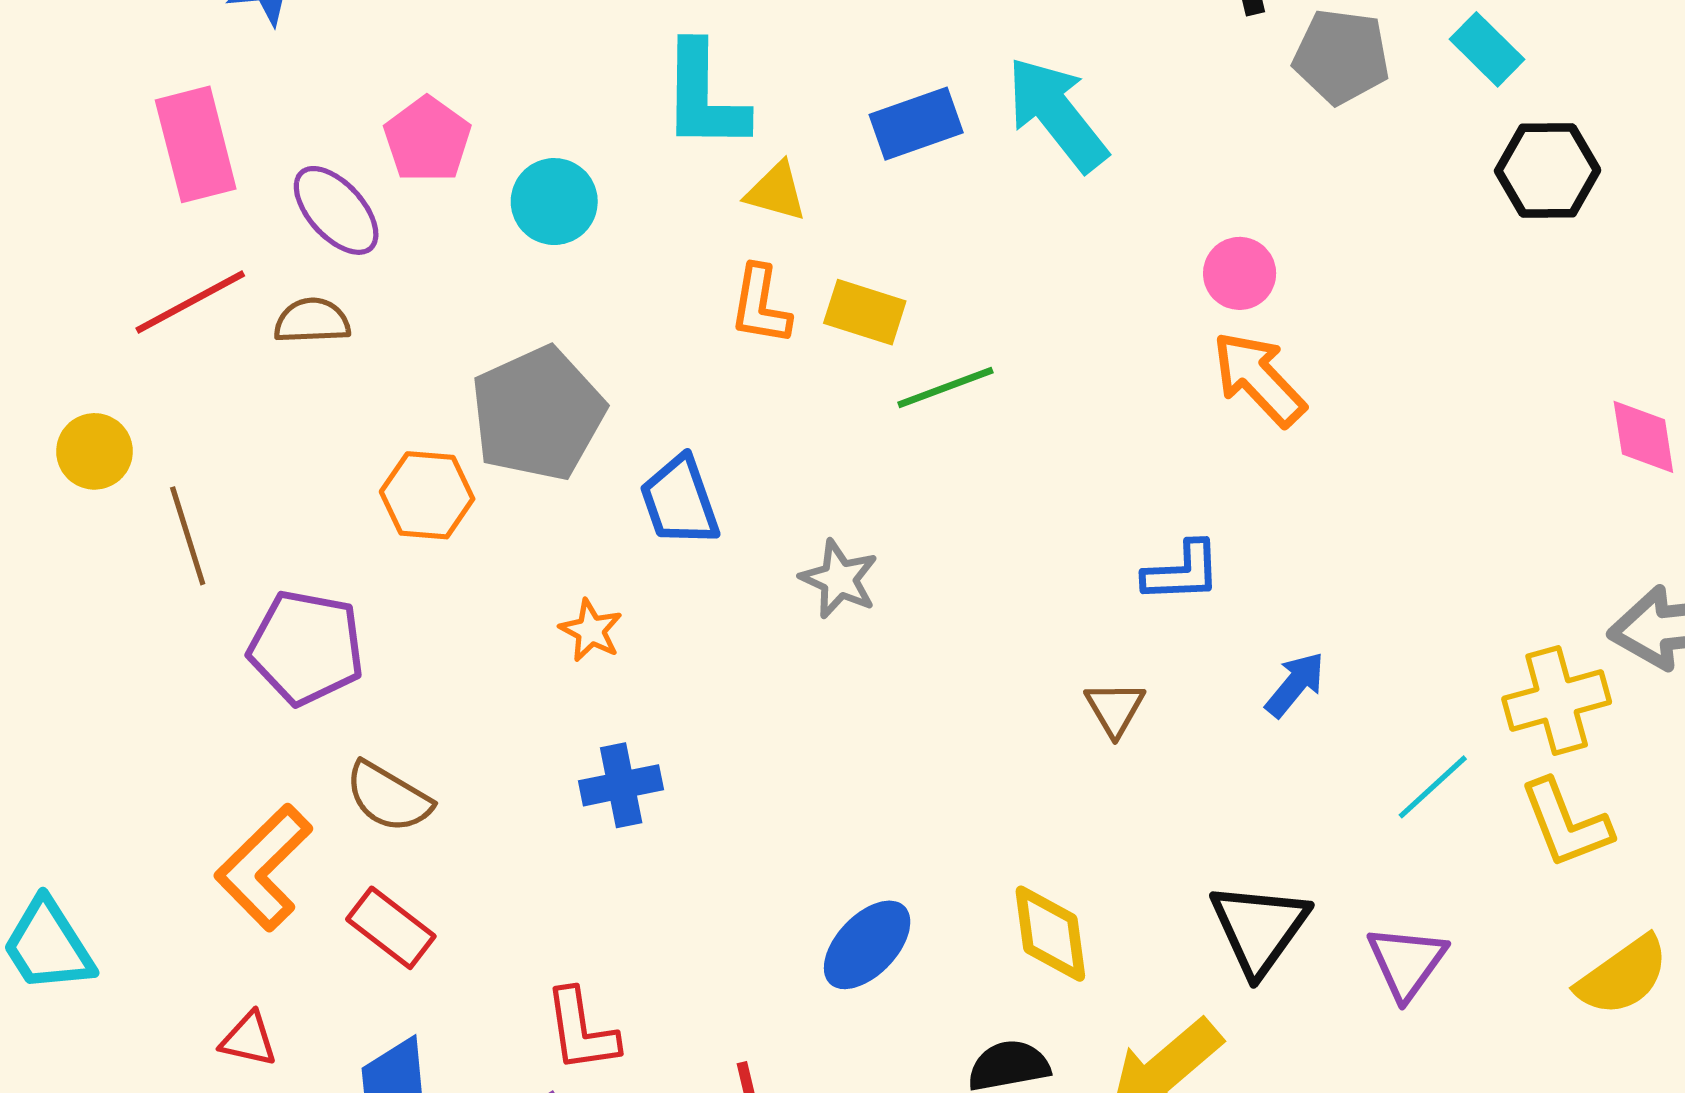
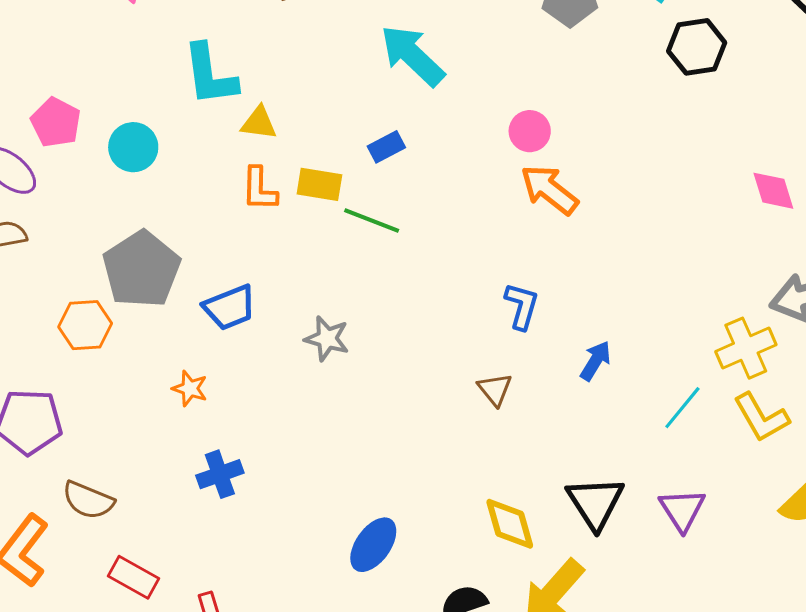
blue rectangle: (916, 124) -> (386, 147), moved, size x0.7
green line: (945, 387) -> (372, 221), turned 50
blue trapezoid: (680, 501) -> (230, 307), turned -84
blue L-shape: (1182, 572) -> (522, 306), turned -63
red rectangle: (391, 928) -> (133, 577), moved
yellow diamond: (1050, 934) -> (510, 524), moved

